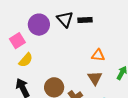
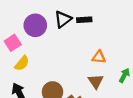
black triangle: (65, 19) -> (63, 19), turned 36

